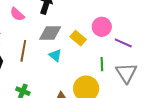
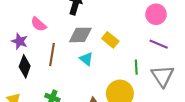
pink semicircle: (17, 14) -> (39, 24), moved
pink circle: (102, 27) -> (156, 14), moved

